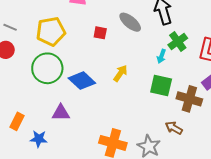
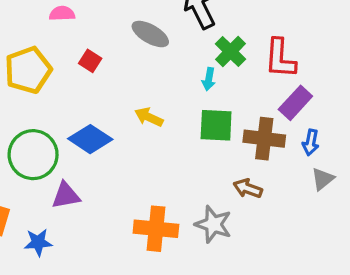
red square: (100, 33) -> (90, 61), moved, turned 32
green circle: (47, 68) -> (33, 155), moved
yellow arrow: (120, 73) -> (149, 117), turned -90

